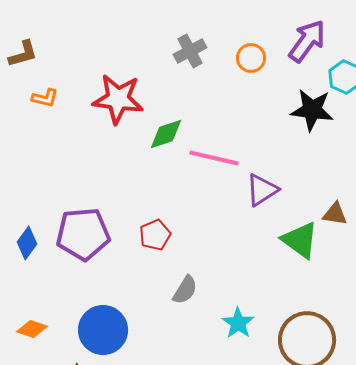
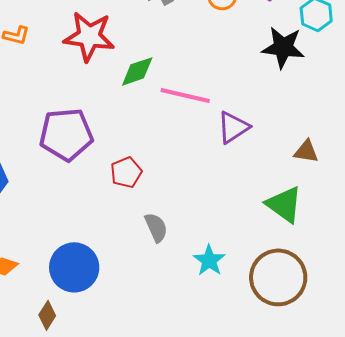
purple pentagon: (83, 234) -> (66, 134), moved
green triangle: (300, 240) -> (284, 204), moved
gray semicircle: (185, 290) -> (156, 227), turned -56

